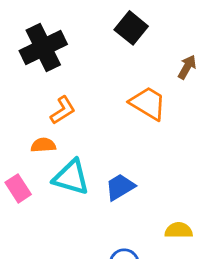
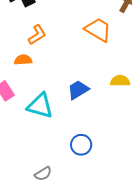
cyan triangle: (71, 177) -> (40, 106), moved
yellow semicircle: (179, 230) -> (120, 81), moved

